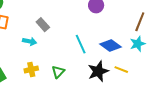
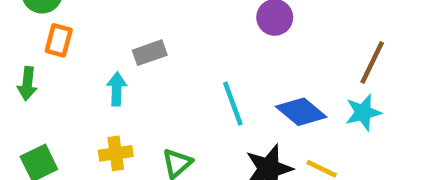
gray rectangle: (43, 25) -> (150, 53), turned -72
cyan arrow: (30, 41) -> (117, 89), turned -104

